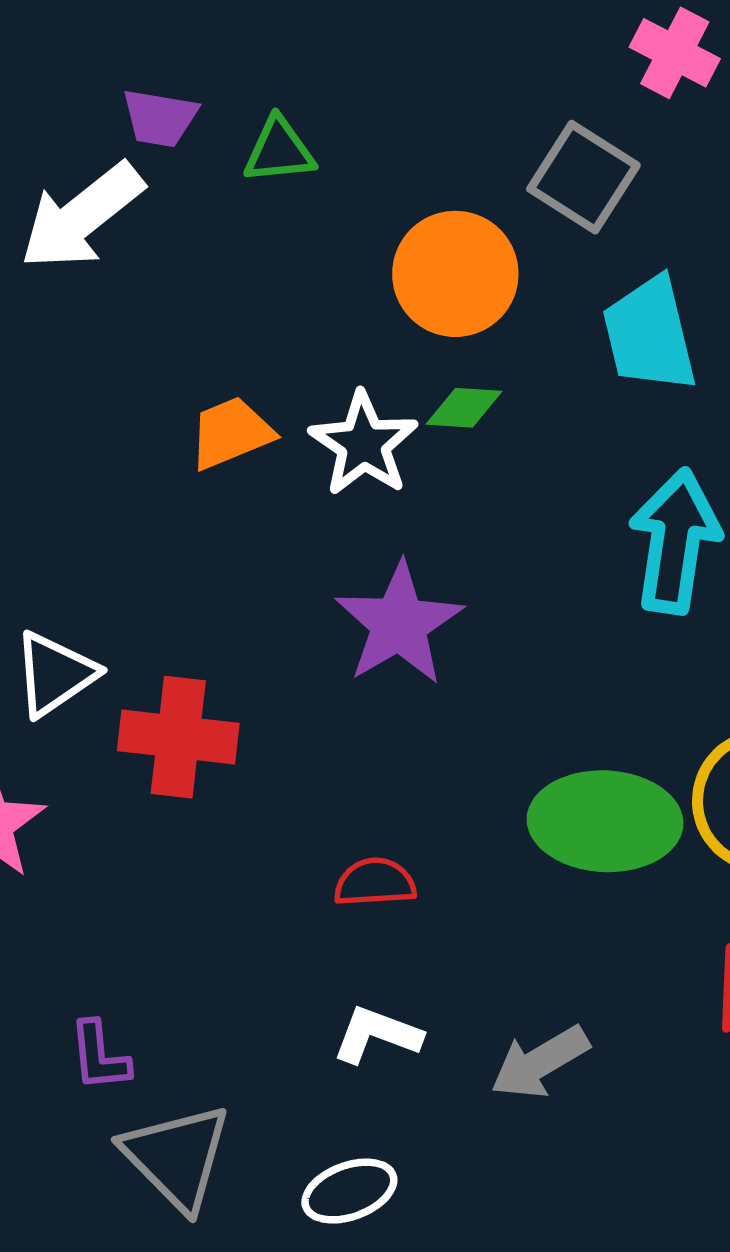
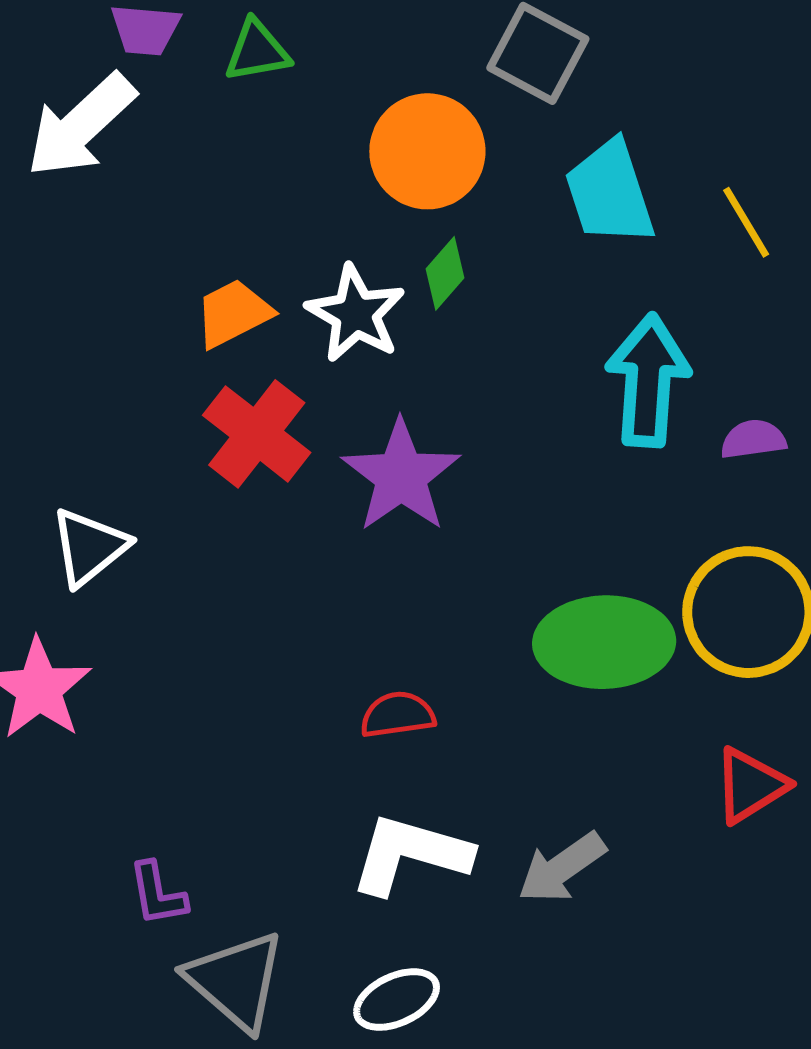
green diamond: (464, 408) -> (445, 273), turned -48
red cross: (178, 737) -> (257, 434), moved, turned 36
white L-shape: (377, 1035) -> (410, 854), size x1.5

